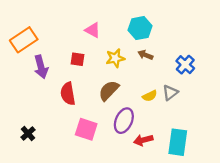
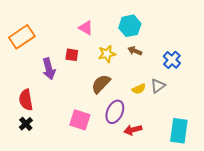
purple arrow: (41, 67) -> (49, 69), moved
red semicircle: (68, 94) -> (26, 100), moved
cyan rectangle: (178, 142) -> (179, 131), moved

